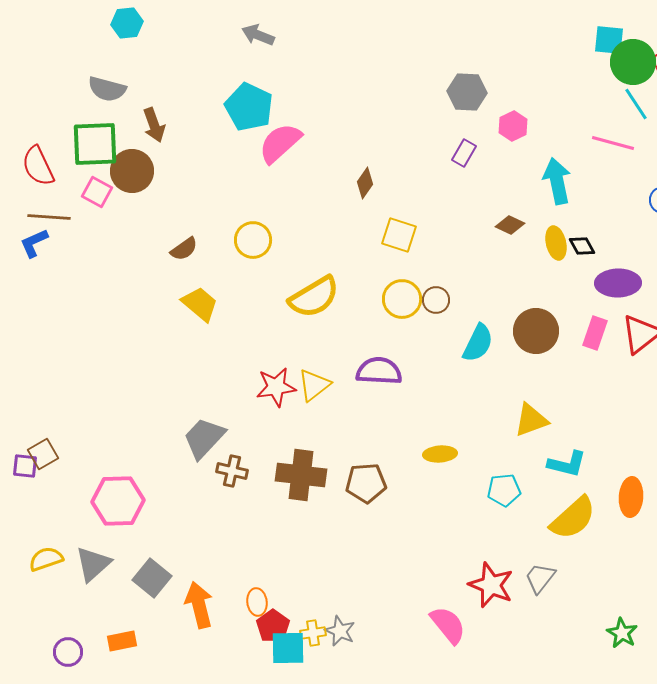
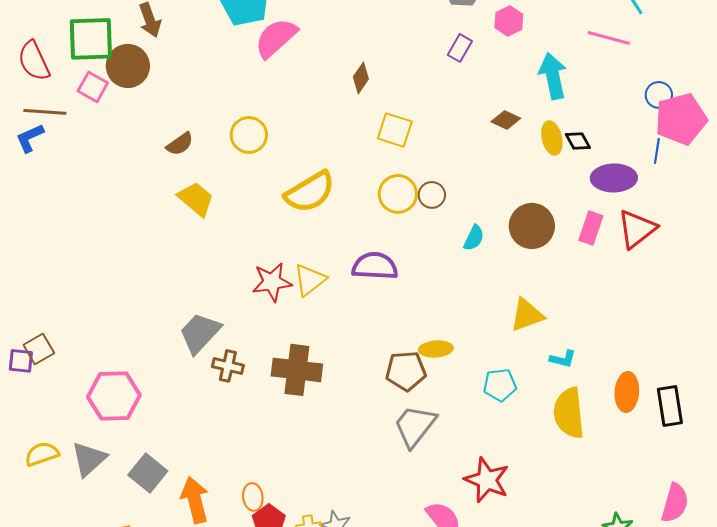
cyan semicircle: (478, 343) -> (474, 238), size x0.7
cyan L-shape: (567, 464) -> (563, 359), size x0.7
brown pentagon: (366, 483) -> (406, 371), moved
yellow semicircle: (573, 518) -> (569, 413), turned 126
gray trapezoid: (540, 578) -> (415, 426), moved, size x1.4

